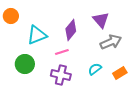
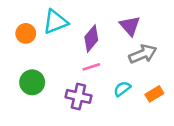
orange circle: (11, 16) -> (26, 33), moved
cyan triangle: (37, 35) -> (55, 22), moved
pink line: (62, 52) -> (91, 67), moved

